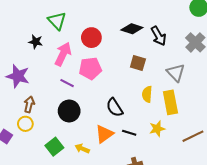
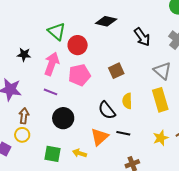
green triangle: (57, 21) -> (57, 31), moved
black diamond: (132, 29) -> (106, 21), moved
brown square: (138, 63) -> (116, 71), moved, turned -35
purple line: (67, 83) -> (50, 92), moved
yellow semicircle: (147, 94) -> (127, 101), moved
yellow star: (157, 129) -> (161, 138), moved
green square: (54, 147) -> (52, 154), turned -36

